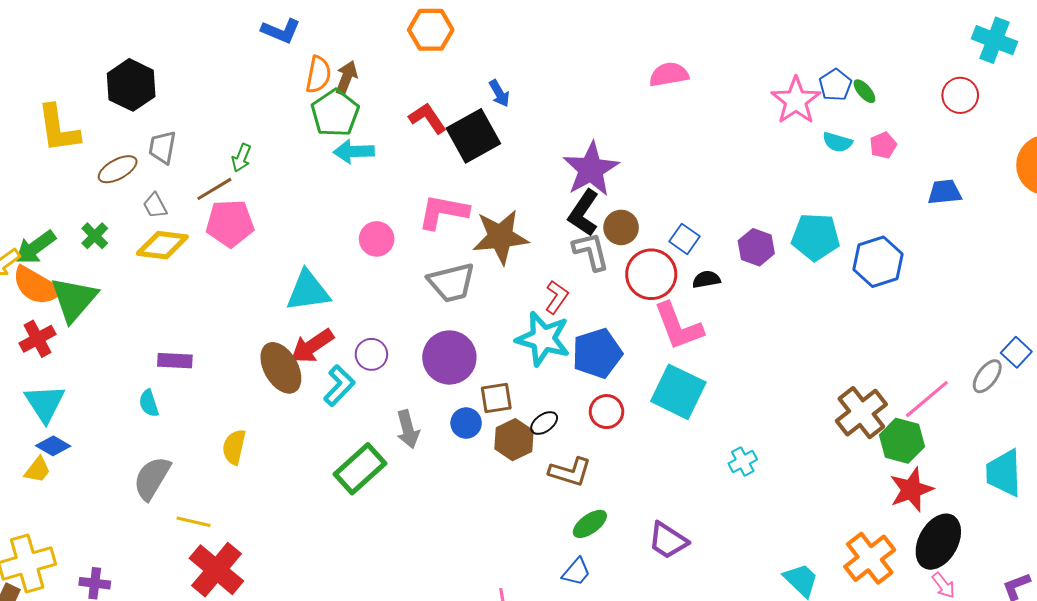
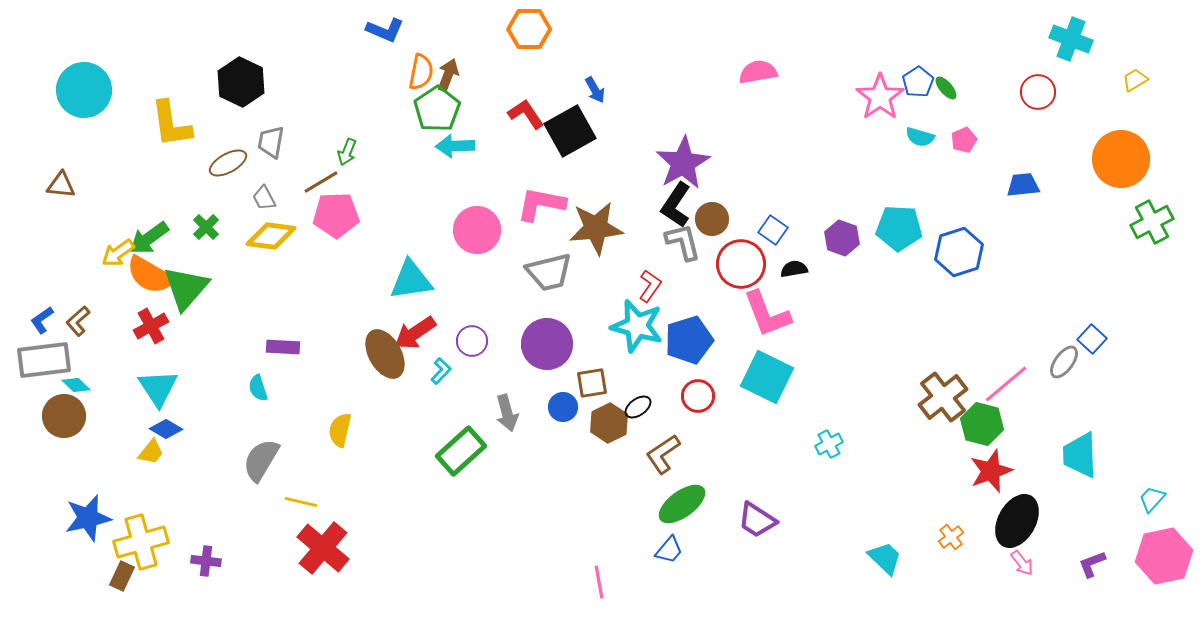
pink circle: (377, 239) -> (477, 230), size x1.4
cyan L-shape: (339, 386) -> (441, 371), size x0.7
brown L-shape: (570, 472) -> (663, 454), turned 129
green ellipse: (590, 524) -> (682, 504), size x1.4
orange cross: (870, 558) -> (951, 537), size x0.5

